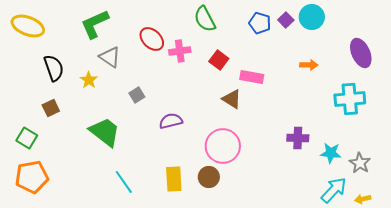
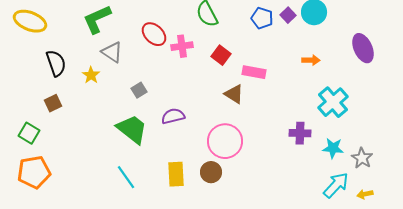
cyan cross: (350, 99) -> (333, 102), moved, turned -36
green trapezoid: (105, 132) -> (132, 129), moved

